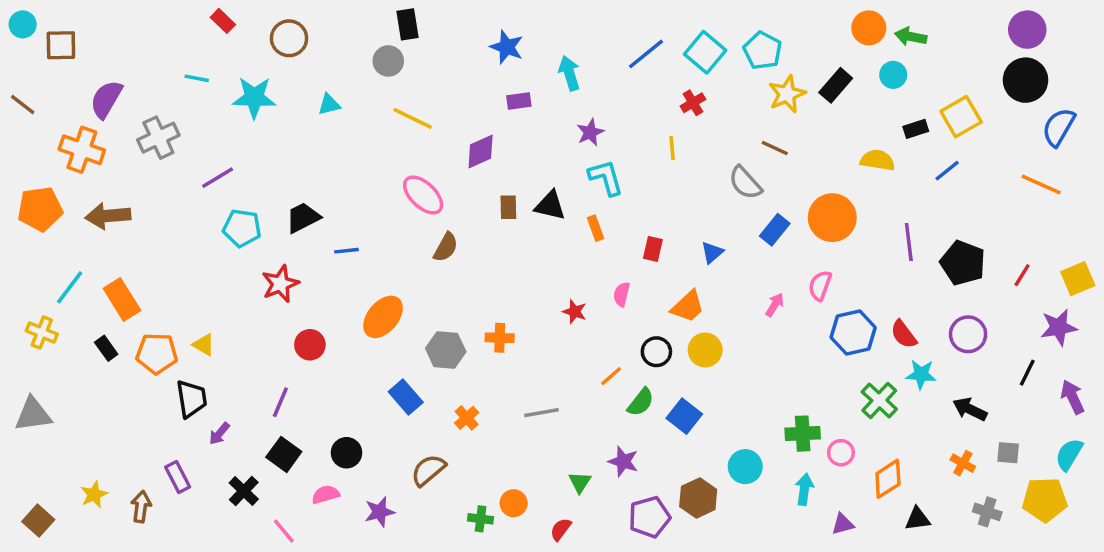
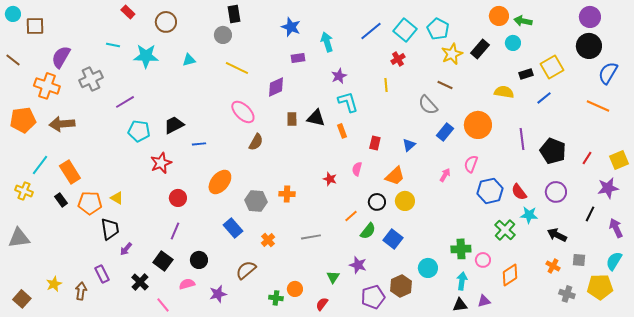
purple line: (280, 402) -> (175, 231), moved
black triangle: (918, 519) -> (460, 305), moved

